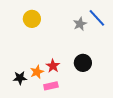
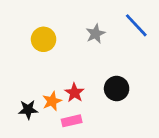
yellow circle: (32, 19) -> (44, 39), moved
gray star: (80, 24) -> (96, 34), moved

